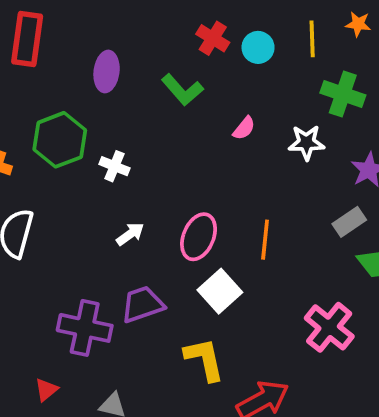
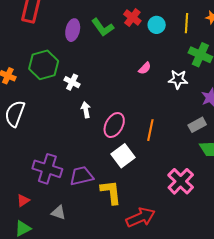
green L-shape: (182, 90) -> (103, 27), moved
white arrow: (130, 234) -> (86, 110), moved, turned -70
purple trapezoid: (142, 304) -> (82, 176), moved

